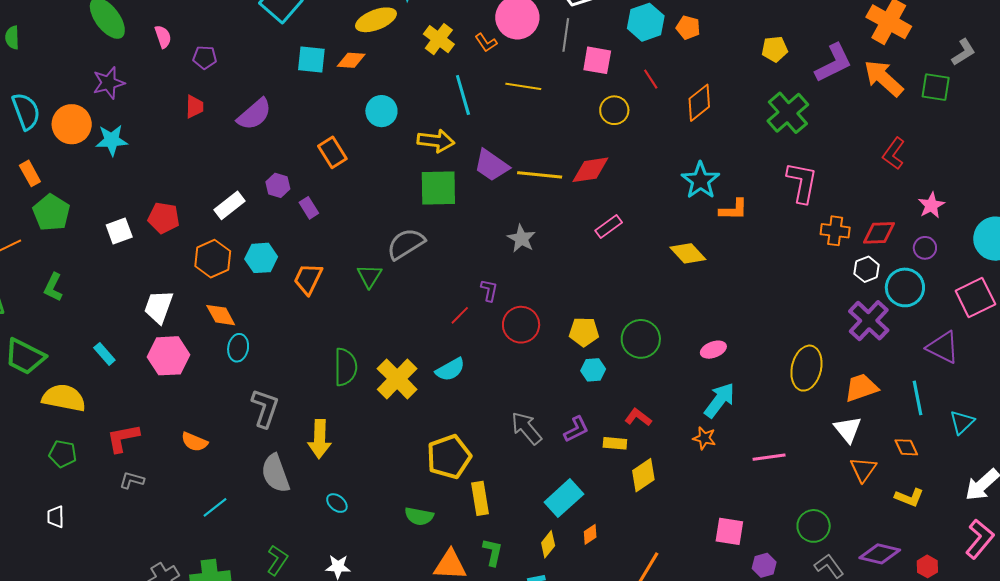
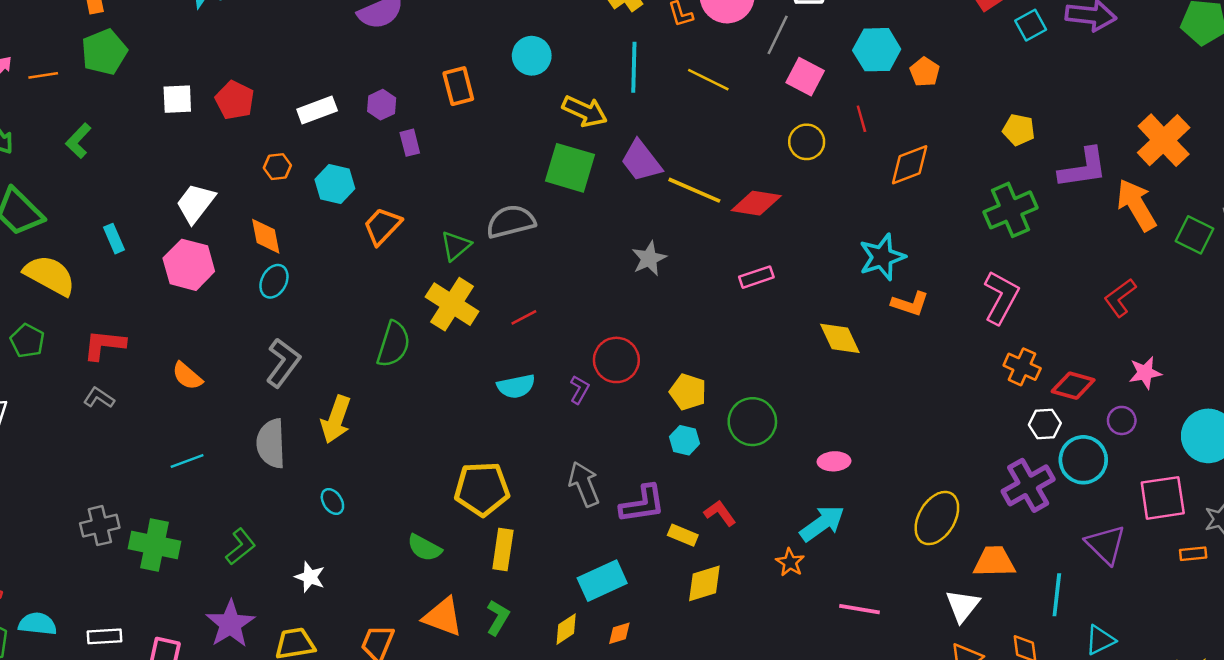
orange hexagon: (213, 259) -> (277, 167), size x0.6
purple L-shape: (489, 290) -> (579, 389), moved
red line: (460, 315) -> (524, 317), moved
yellow cross: (397, 379) -> (452, 304), moved, turned -30
purple L-shape: (576, 429) -> (642, 504), size x1.4

